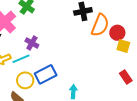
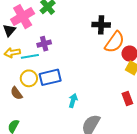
purple cross: (32, 43) -> (44, 44), turned 32

